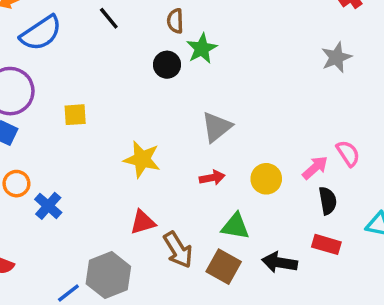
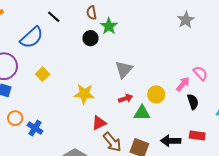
blue semicircle: (41, 33) -> (32, 37), moved
yellow square: (75, 115) -> (43, 74), turned -32
red triangle: (143, 222) -> (99, 123), moved
green triangle: (235, 226) -> (142, 113), moved
red rectangle: (326, 244) -> (197, 136), moved

